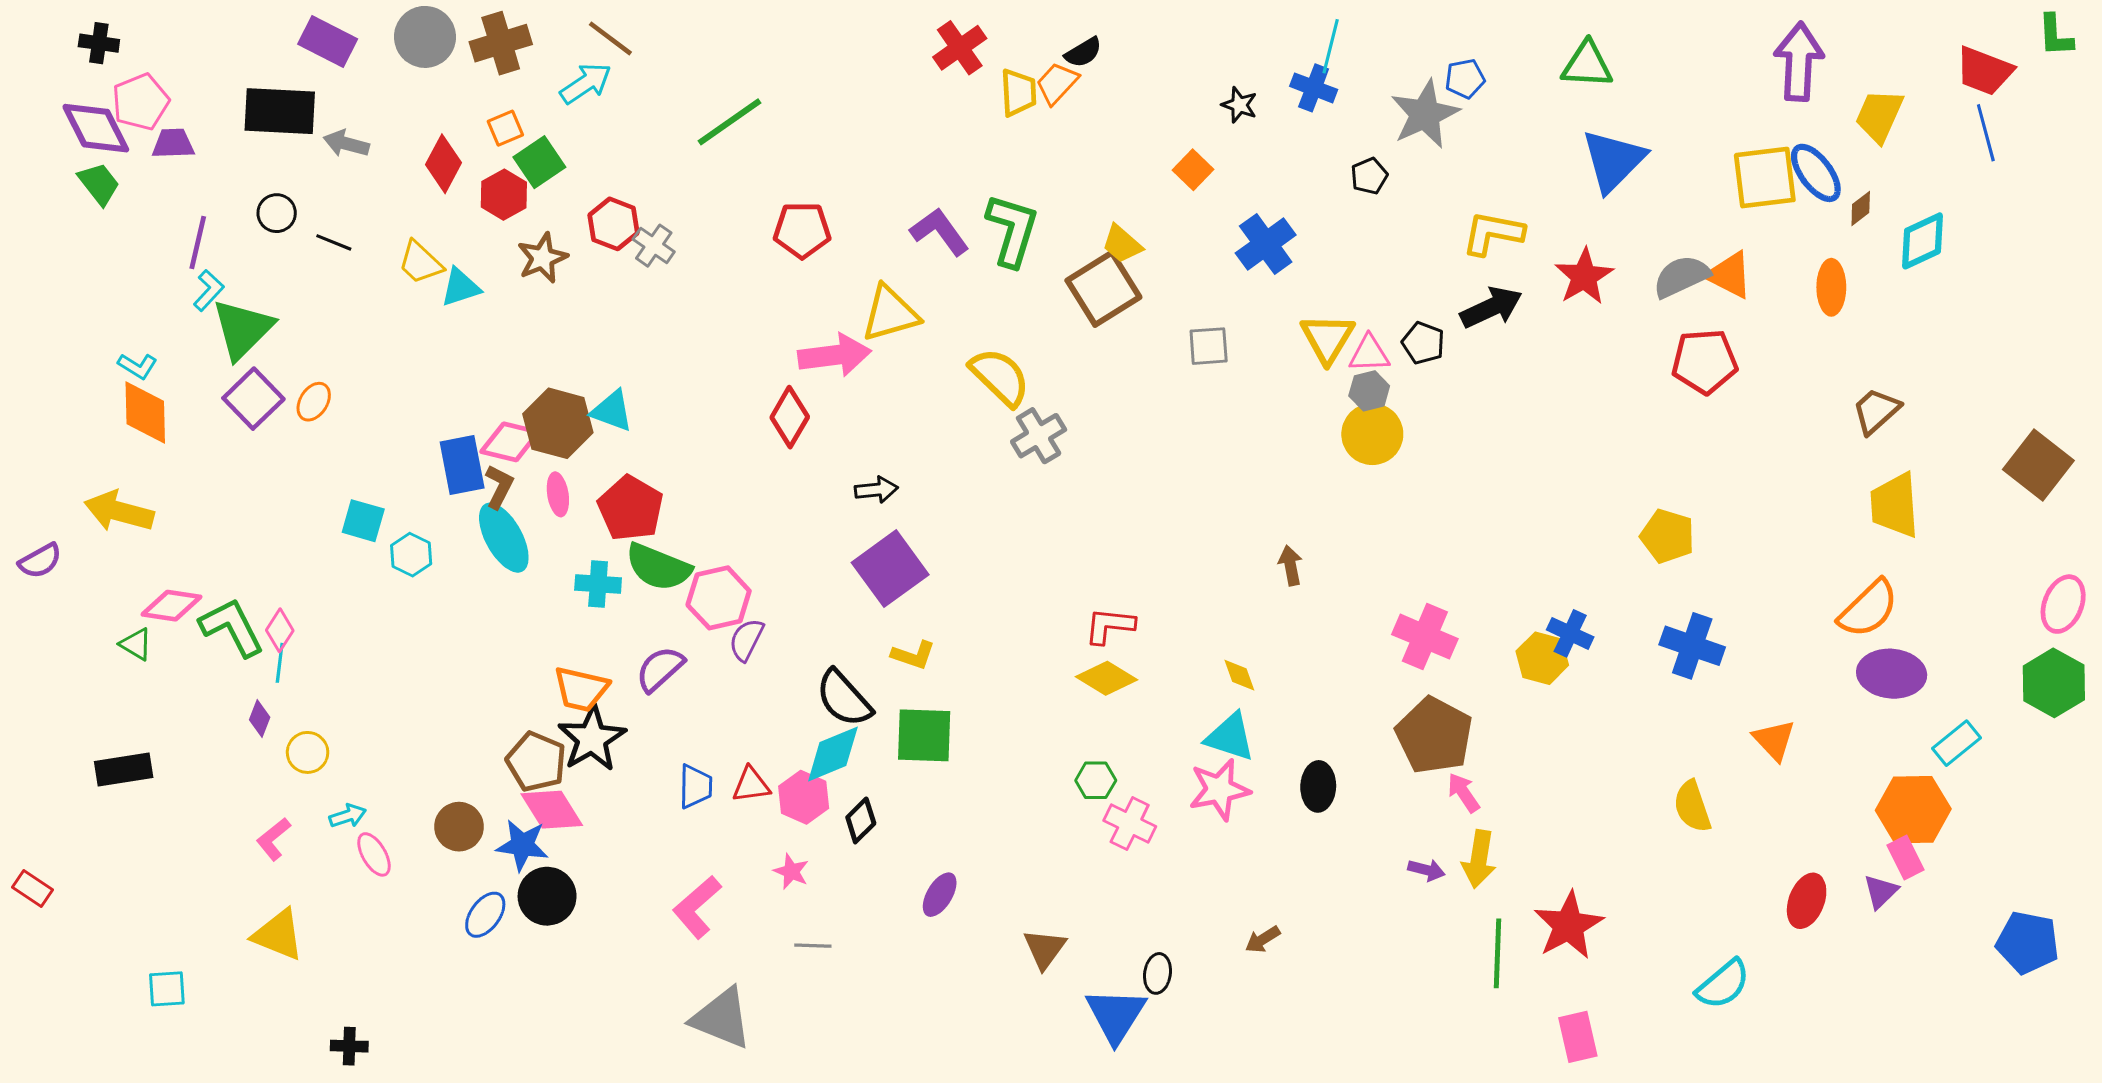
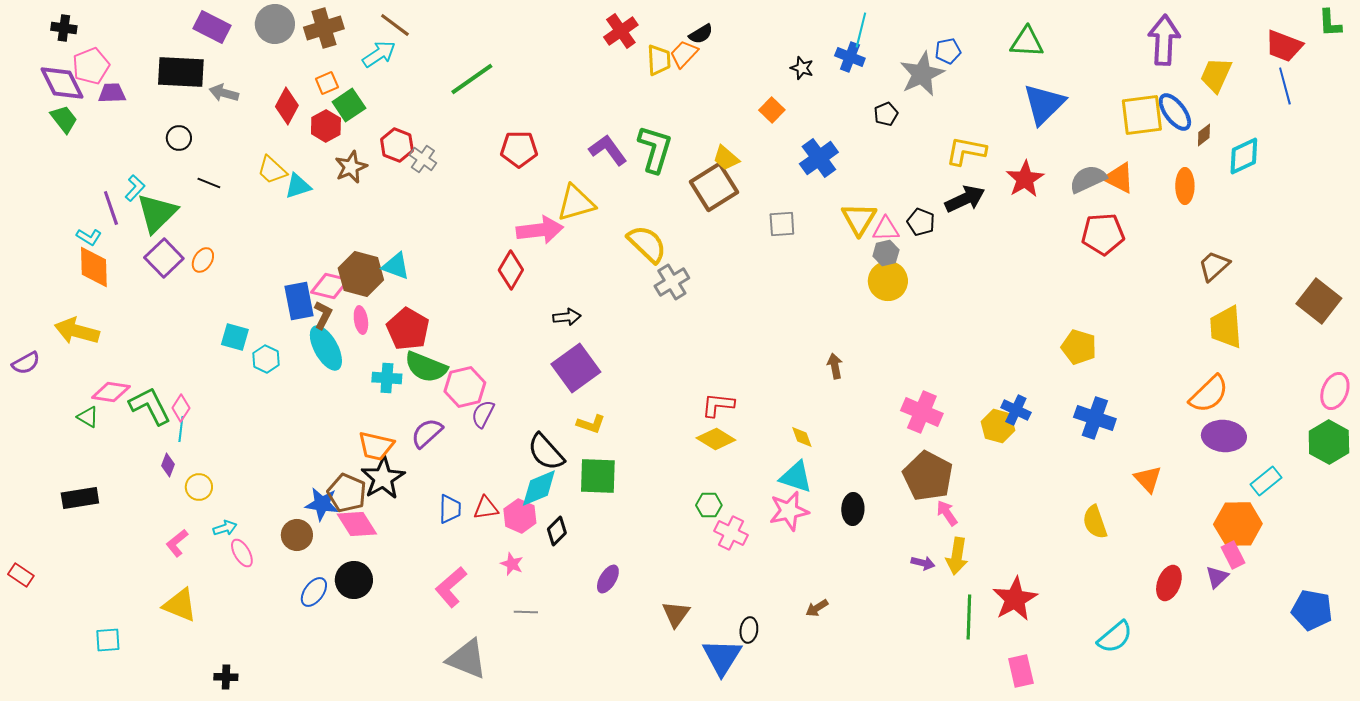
purple line: (198, 242) -> (111, 208), moved, turned -32
black line: (334, 242) -> (209, 183), moved
blue star: (522, 845) -> (322, 504), moved

